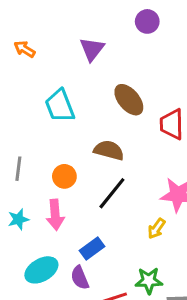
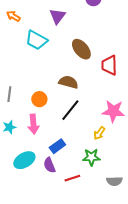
cyan trapezoid: (60, 106) -> (36, 40), moved, turned -40
green star: (149, 281) -> (91, 157), moved

